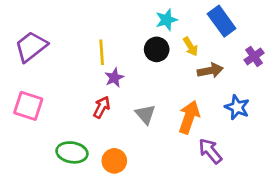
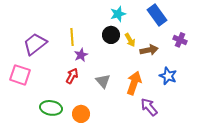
purple trapezoid: (31, 47) -> (35, 44), moved
yellow arrow: (191, 47) -> (130, 40), moved
purple cross: (254, 56) -> (180, 40), turned -32

